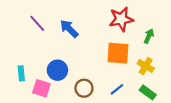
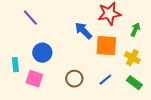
blue arrow: (69, 29) -> (83, 31), moved
blue circle: (57, 70) -> (42, 53), moved

